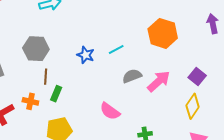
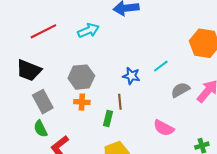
brown line: (46, 77) -> (120, 102), moved
orange cross: (30, 101) -> (82, 102), moved

